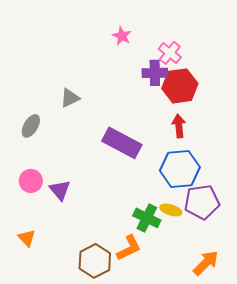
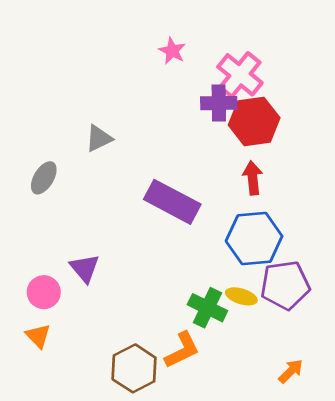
pink cross: (170, 53) -> (240, 75), size x1.4
pink circle: (31, 181) -> (44, 292), moved
orange arrow: (206, 263) -> (291, 371), size x0.7

